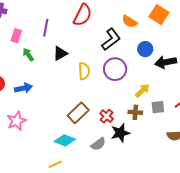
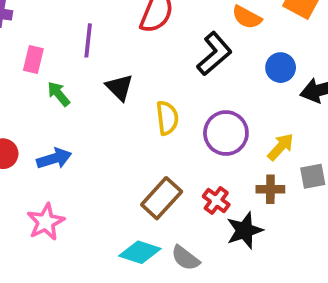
black triangle: (60, 53) -> (119, 87), turned -42
purple circle: (115, 69) -> (226, 133), moved
gray semicircle: (98, 144) -> (185, 258), moved, turned 77

